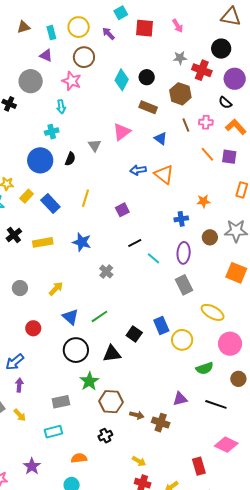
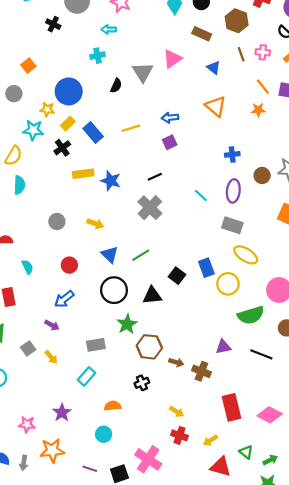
cyan arrow: (61, 107) -> (109, 29), turned 96
gray triangle: (94, 145) -> (143, 72), size x1.5
blue circle: (40, 160) -> (69, 91), moved
blue arrow: (138, 170) -> (170, 118), moved
yellow line: (86, 198) -> (131, 128), turned 54
orange star: (203, 201) -> (258, 110), moved
black cross: (14, 235) -> (62, 148), moved
blue star: (82, 242) -> (111, 181), moved
black line: (135, 243) -> (155, 177), moved
gray cross: (106, 272) -> (150, 208), size x1.6
gray rectangle: (184, 285) -> (232, 225), turned -48
yellow arrow: (56, 289) -> (95, 224), turned 63
yellow ellipse: (213, 312) -> (246, 255), moved
blue arrow: (15, 362) -> (64, 299), moved
green semicircle: (205, 368) -> (251, 315), size x1.4
purple arrow: (19, 385) -> (52, 325), turned 112
cyan rectangle: (53, 432) -> (87, 376), turned -36
pink diamond: (226, 445) -> (270, 415), moved
red rectangle: (199, 466) -> (232, 407), moved, size x1.4

